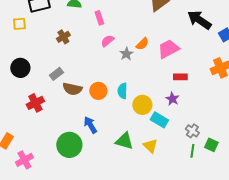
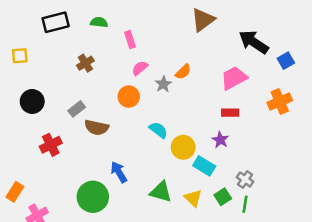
yellow square: (19, 24) -> (20, 56), moved
pink trapezoid: (168, 49) -> (234, 78), moved
orange circle: (98, 91) -> (129, 97), moved
cyan semicircle: (122, 91) -> (158, 130), turned 126
green square: (211, 145) -> (223, 197), moved, turned 32

